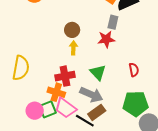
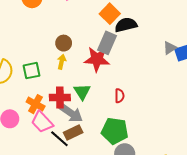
gray rectangle: (113, 22) -> (107, 43), size x1.5
red star: (106, 39) -> (97, 59), size x1.4
red cross: (65, 76) -> (60, 97), moved
green square: (48, 109) -> (32, 71), moved

